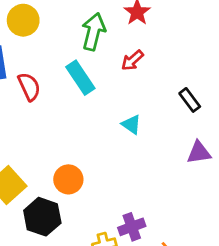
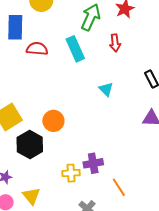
red arrow: (132, 60) -> (115, 43), turned -66
red semicircle: (29, 87) -> (37, 49), turned -70

